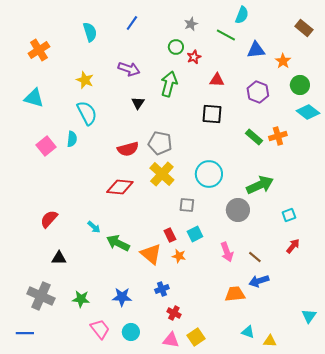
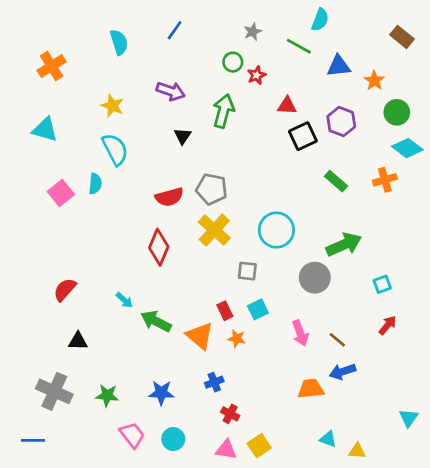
black square: (212, 114) -> (303, 136), moved, turned -30
orange cross: (278, 136) -> (385, 180), moved
red diamond: (120, 187) -> (159, 247), turned -72

